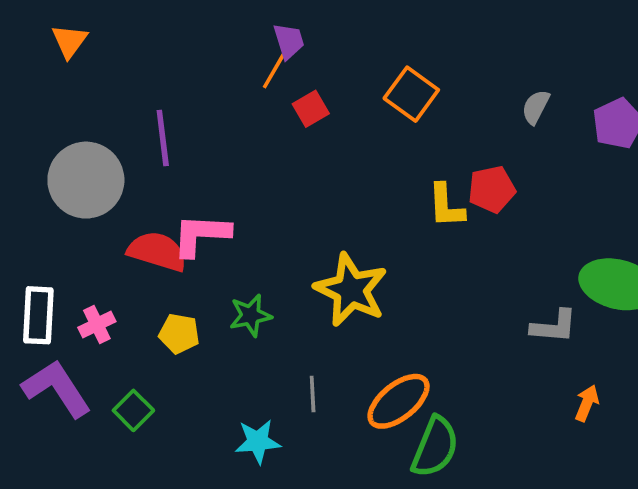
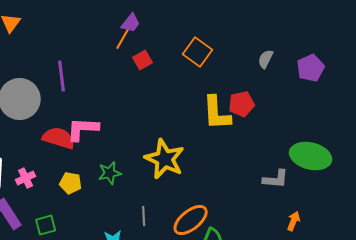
purple trapezoid: (289, 41) -> (131, 23), turned 55
yellow L-shape: (446, 206) -> (217, 113), size x1.4
green square: (133, 410) -> (46, 225), turned 30

